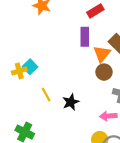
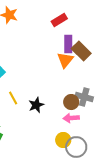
purple rectangle: (85, 37) -> (68, 44), moved
brown circle: (104, 72) -> (71, 102), moved

